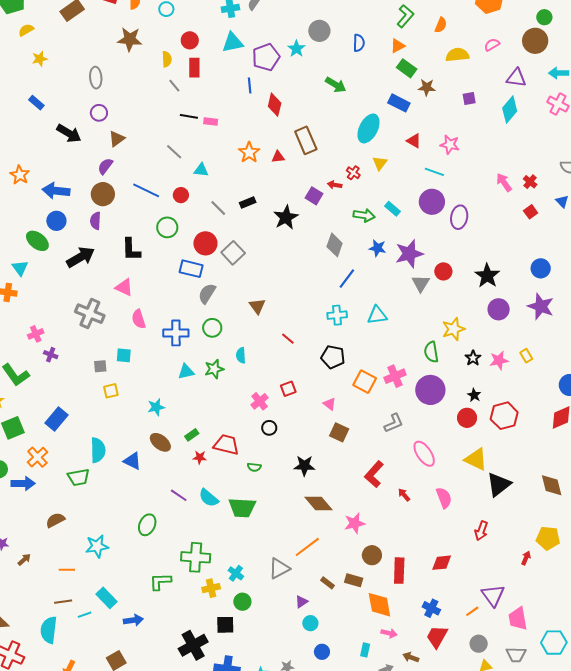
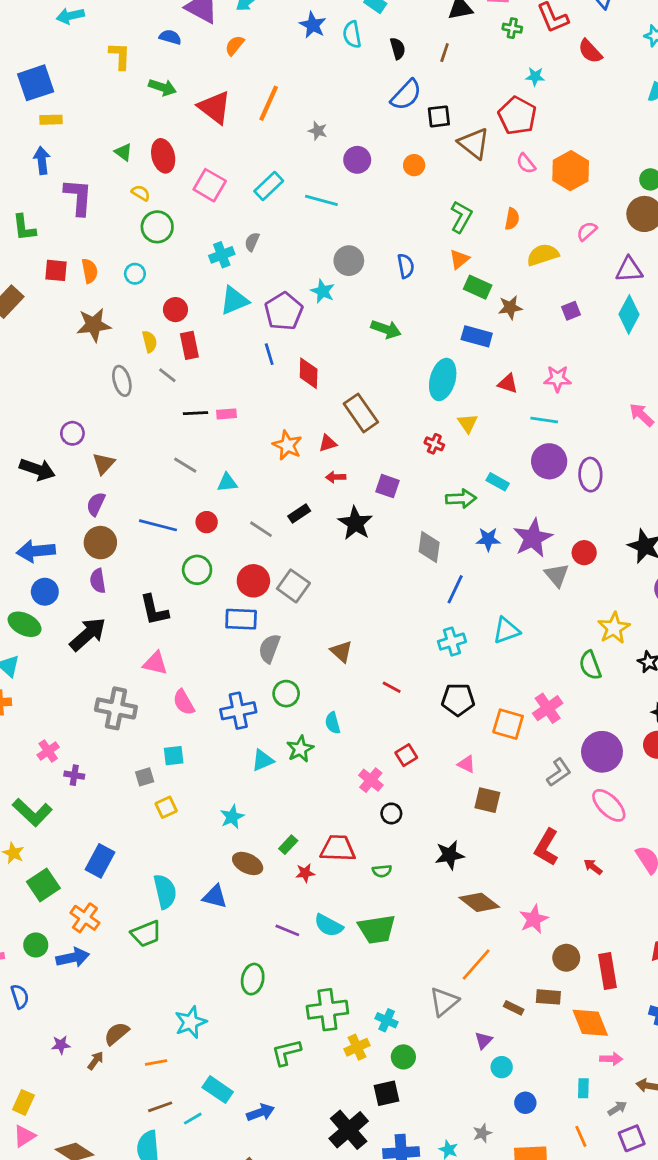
gray ellipse: (96, 78) -> (122, 381), moved
red arrow: (335, 185) -> (336, 477), moved
purple circle: (430, 390) -> (602, 752), moved
brown semicircle: (55, 520) -> (117, 1034), moved

